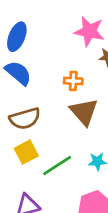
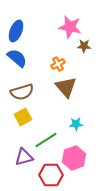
orange cross: (73, 81) -> (58, 64), turned -32
green line: (57, 165) -> (46, 140), moved

